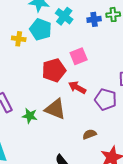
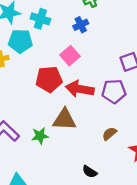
blue cross: (94, 19) -> (81, 25), moved
red pentagon: (54, 70) -> (49, 79), turned 30
red arrow: (77, 87) -> (80, 89), size x1.4

